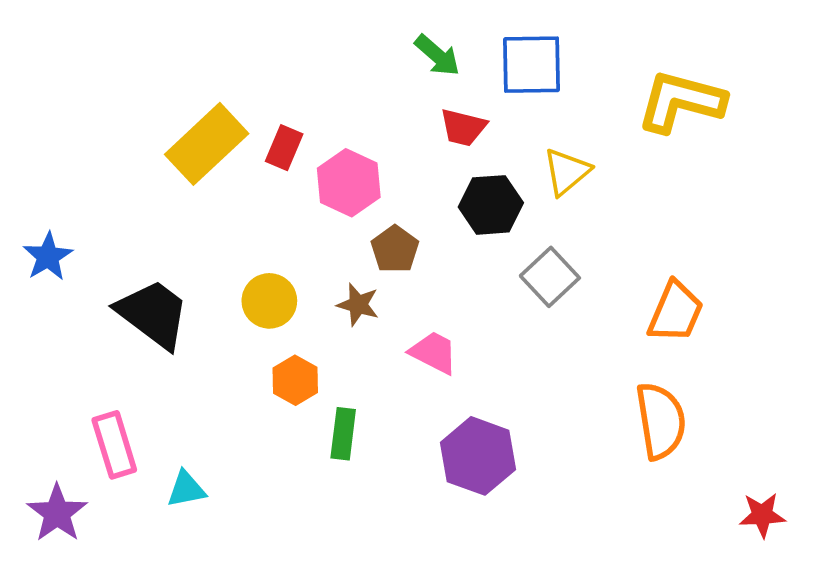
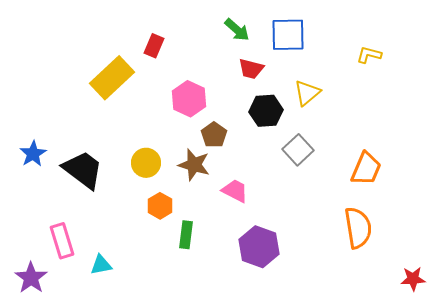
yellow L-shape: (681, 102) -> (369, 55), size x0.5
red rectangle: (284, 148) -> (154, 46), moved
blue star: (48, 257) -> (33, 154), moved
brown star: (358, 305) -> (194, 165), size x1.4

